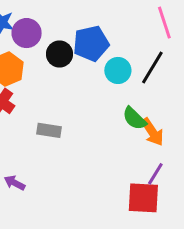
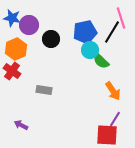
blue pentagon: (91, 44) -> (85, 32), moved
black line: (152, 67) -> (112, 32), moved
green semicircle: (134, 118) -> (101, 61), moved

